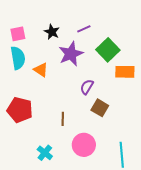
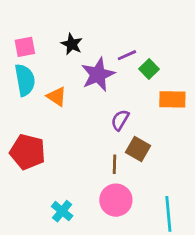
purple line: (84, 29) -> (127, 55), moved
green square: (108, 50) -> (149, 69), size x0.6
brown line: (63, 119) -> (115, 164), moved

